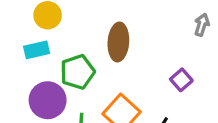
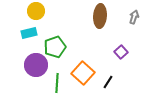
brown ellipse: (118, 42) -> (100, 16), moved

